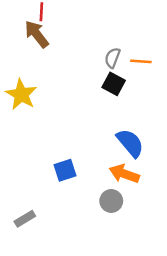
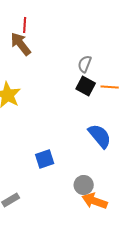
orange line: (141, 61) -> (110, 87), moved
orange arrow: (124, 174) -> (95, 201), moved

